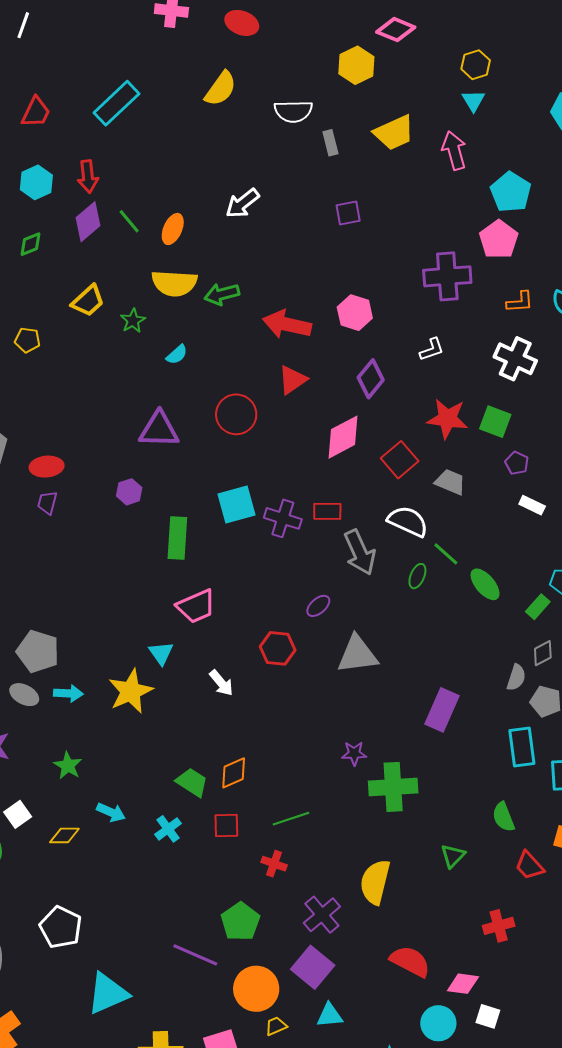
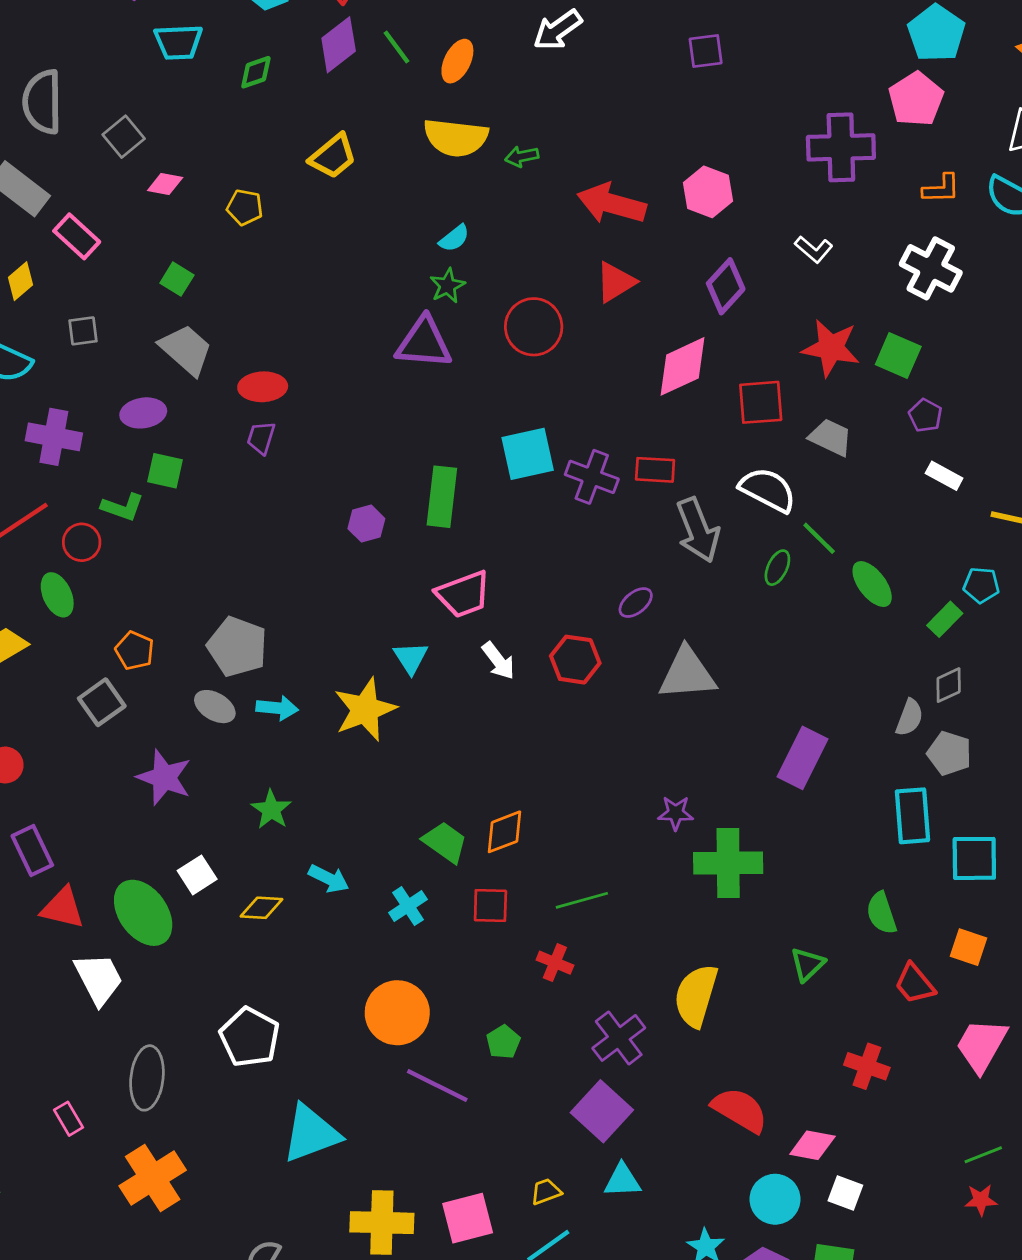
green arrow: (222, 294) -> (522, 156), size x0.7
green star: (133, 321) -> (447, 286), moved
white L-shape: (432, 350) -> (814, 249), turned 56
red square: (400, 460) -> (761, 402), turned 33
purple hexagon: (129, 492) -> (366, 524), moved
white arrow: (221, 683) -> (498, 661), moved
green pentagon: (240, 922) -> (503, 1042), size x0.6
red cross: (499, 926) -> (867, 1066), turned 32
orange circle: (256, 989) -> (397, 1013), moved

